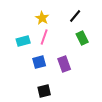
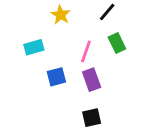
pink line: (44, 37) -> (86, 51), moved
black square: (44, 91) -> (92, 118), moved

